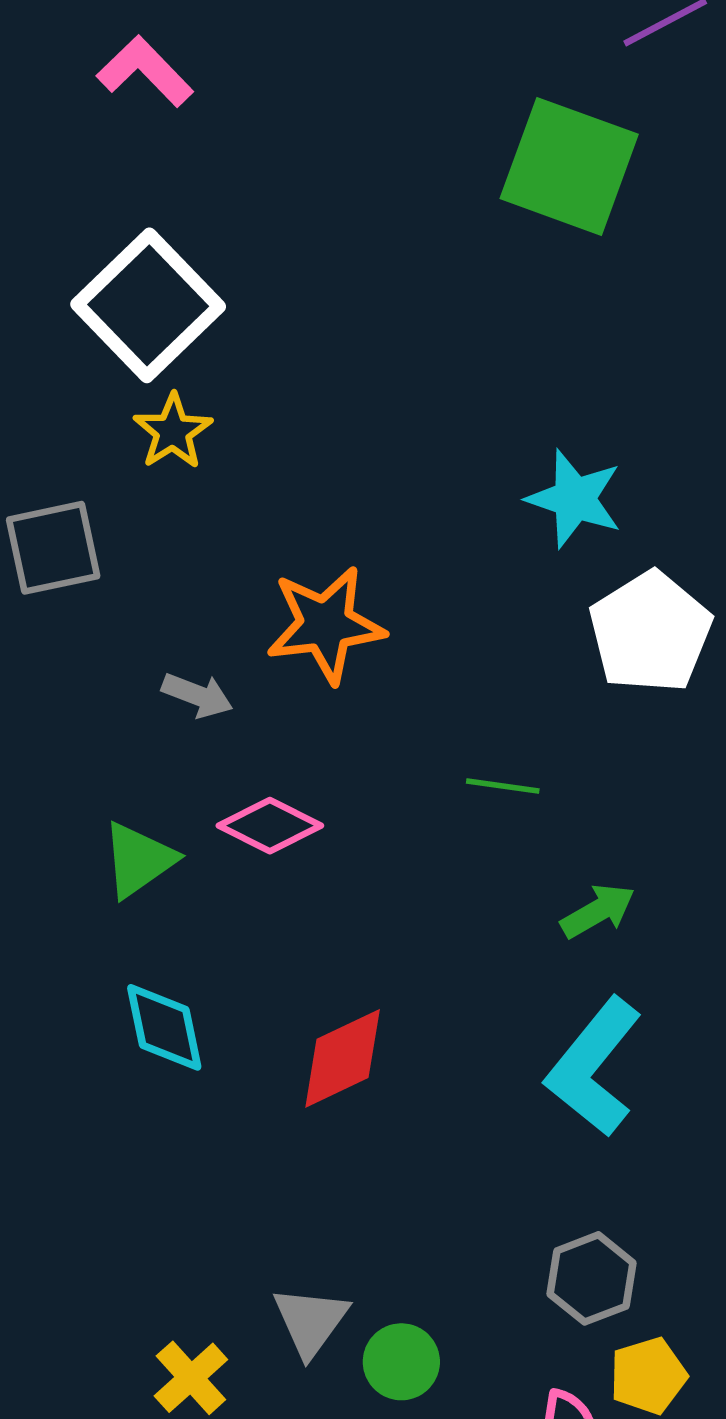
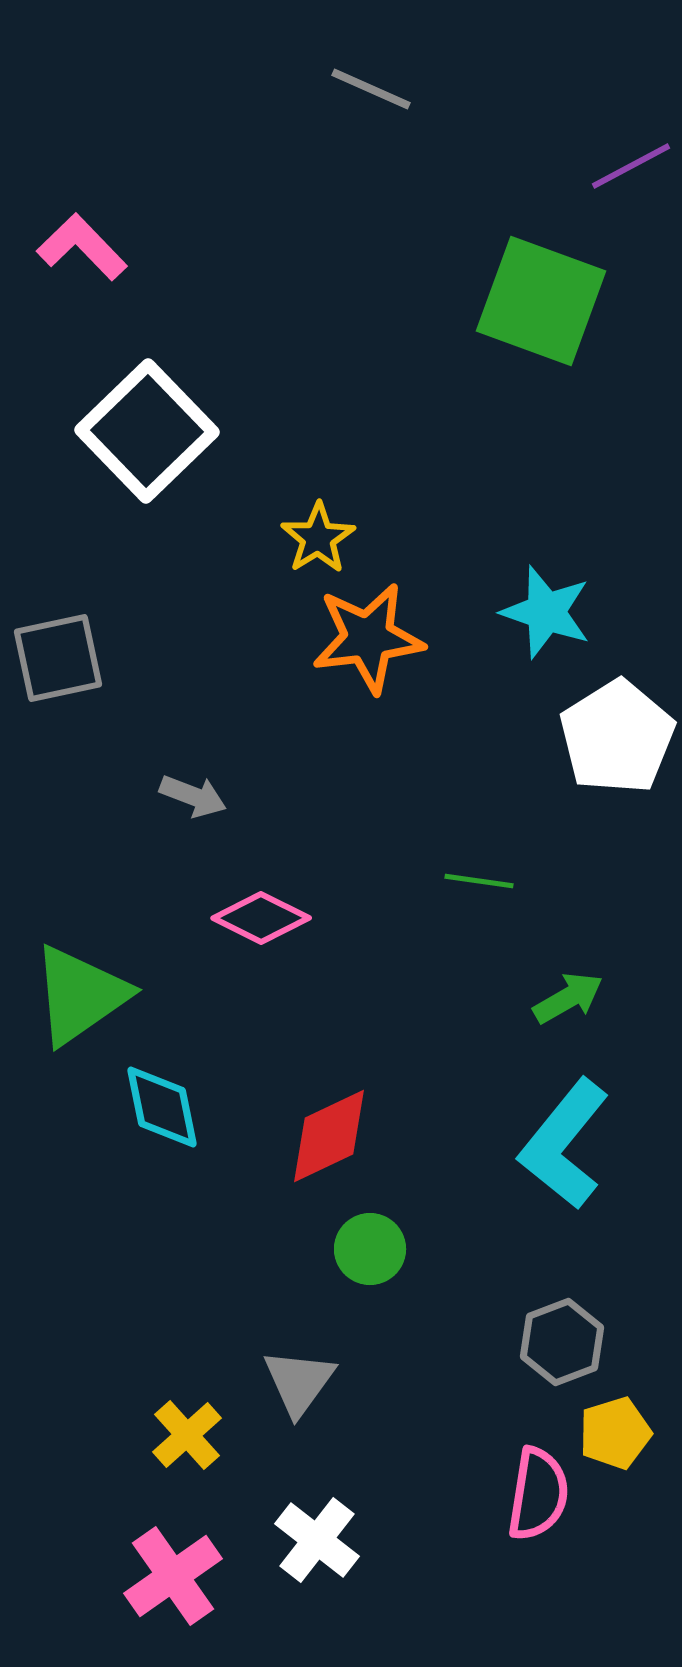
pink L-shape: (145, 71) -> (82, 247), moved
yellow star: (173, 431) -> (318, 538), moved
orange star: (326, 625) -> (368, 638), moved
green triangle: (139, 860) -> (80, 995), moved, size x1.4
green circle: (401, 1362) -> (370, 1249), moved

